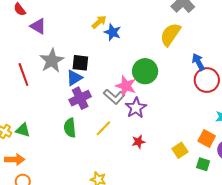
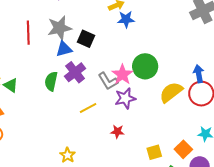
blue star: (113, 32) -> (126, 19), turned 30
yellow semicircle: (170, 34) -> (171, 92), moved
blue triangle: (74, 78) -> (64, 49), moved
purple cross: (80, 98) -> (75, 72), turned -30
green semicircle: (70, 128) -> (51, 81), moved

